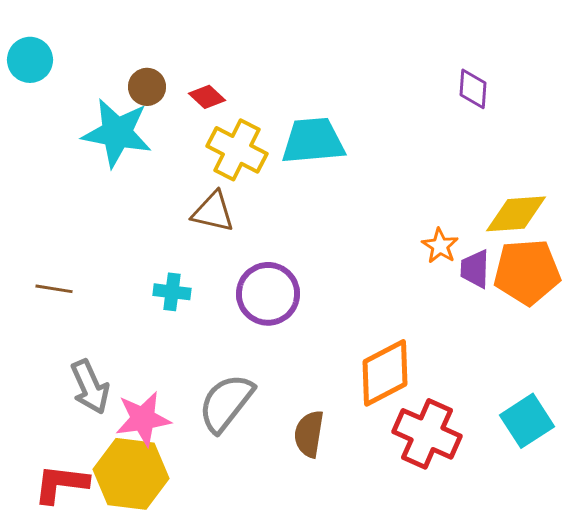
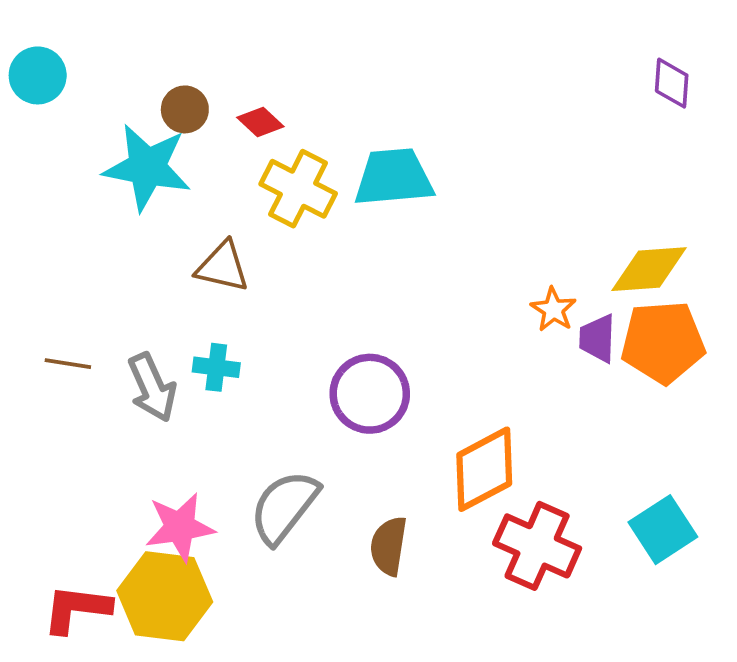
purple diamond: (473, 89) -> (672, 83), moved
brown triangle: (213, 212) -> (223, 267), moved
purple circle: (268, 294) -> (370, 394), moved
gray arrow: (90, 387) -> (152, 387), moved

